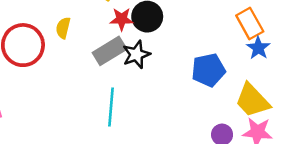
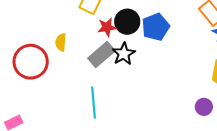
blue pentagon: (208, 70) -> (156, 27), moved
cyan line: (111, 107) -> (94, 103), moved

